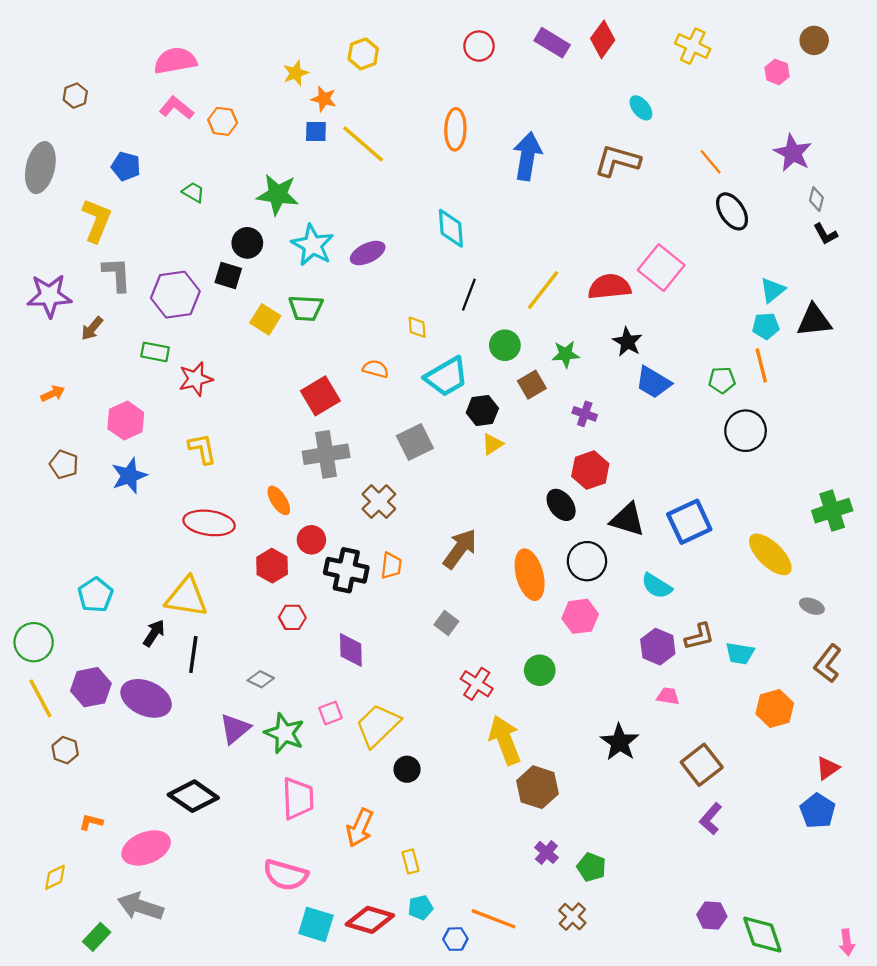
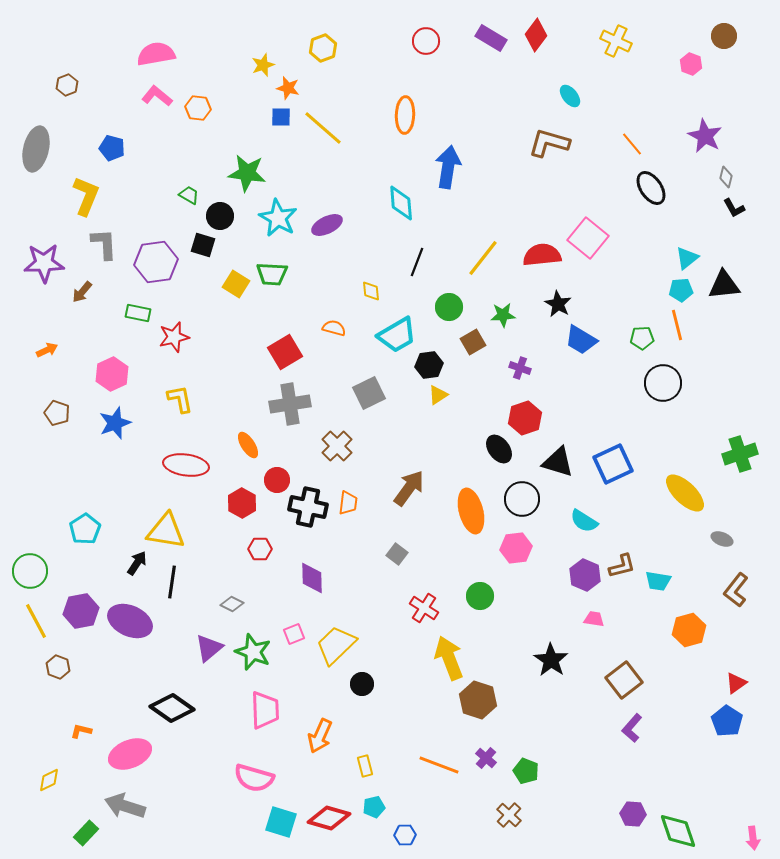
blue arrow: (527, 156) -> (448, 167), moved
green trapezoid: (193, 192) -> (189, 195), moved
orange line: (494, 919) -> (439, 765), moved

